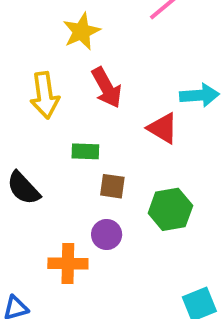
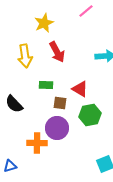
red triangle: (163, 128) -> (80, 89), moved
purple circle: (107, 235) -> (57, 128), size x1.5

